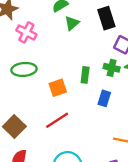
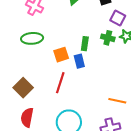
blue rectangle: (104, 98) -> (79, 61), moved, turned -32
red line: (57, 120) -> (60, 83), turned -40

